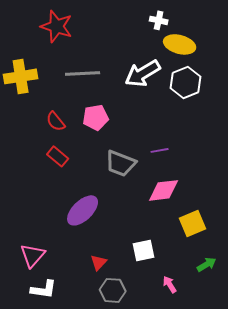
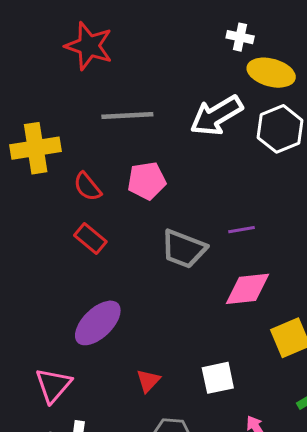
yellow cross: (21, 76) -> (36, 148), moved
purple ellipse: (83, 210) -> (98, 323), moved
red triangle: (99, 262) -> (148, 381), moved

